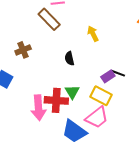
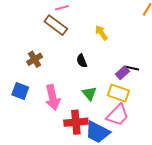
red cross: (56, 100) -> (76, 122), moved
pink arrow: (38, 108) -> (53, 97), moved

